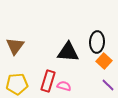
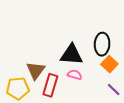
brown triangle: (15, 46) -> (36, 70), moved
pink semicircle: (64, 86) -> (75, 75), moved

